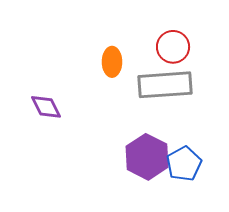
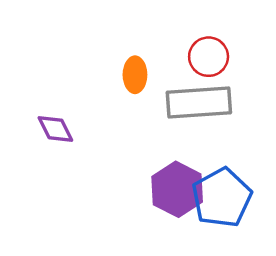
blue pentagon: (184, 164) -> (222, 198), size x1.4

